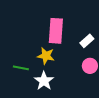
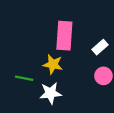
white star: (44, 81) -> (51, 93), turned 30

